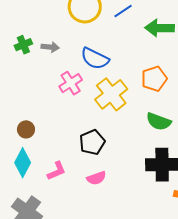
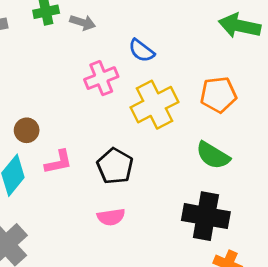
blue semicircle: (95, 59) -> (141, 51), size x0.7
black pentagon: (92, 142) -> (115, 166), turned -30
pink L-shape: (57, 171) -> (58, 162), moved

